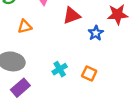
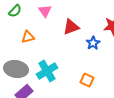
cyan cross: (60, 69) -> (47, 71), moved, size x1.5

